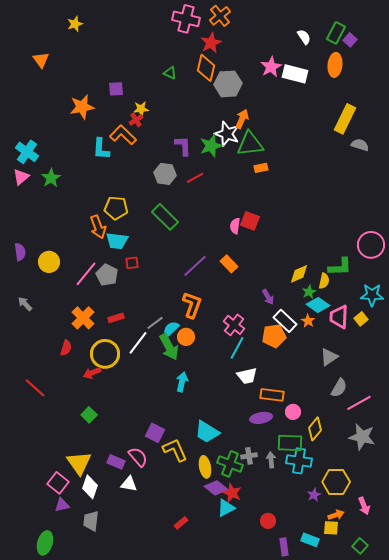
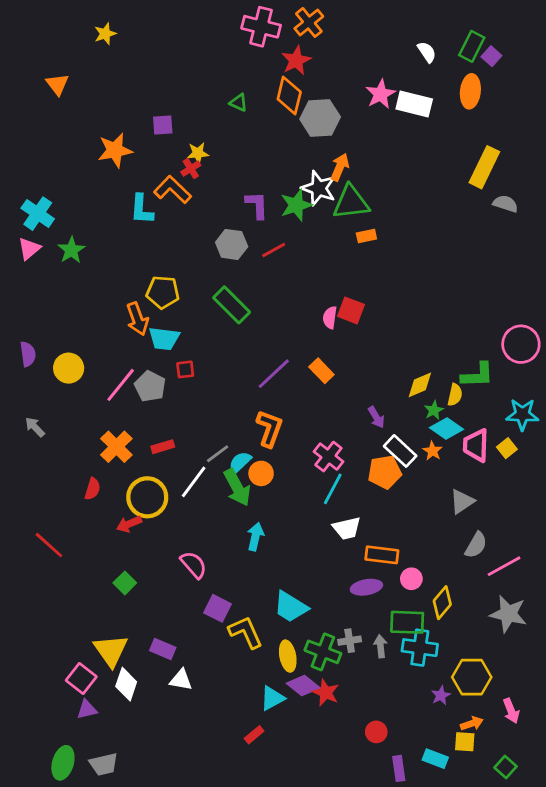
pink semicircle: (138, 457) -> (194, 565), moved
cyan triangle: (226, 508) -> (272, 698), moved
gray trapezoid: (91, 521) -> (104, 764), moved, turned -110

